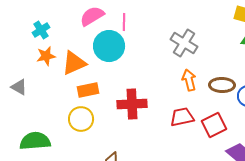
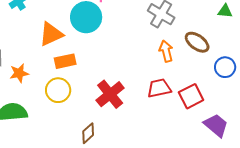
orange star: (46, 56) -> (19, 73), moved
brown ellipse: (222, 85) -> (197, 42), moved, turned 35
red cross: (132, 104) -> (110, 94), moved, turned -36

